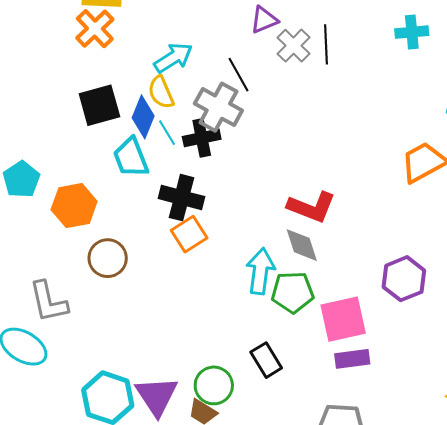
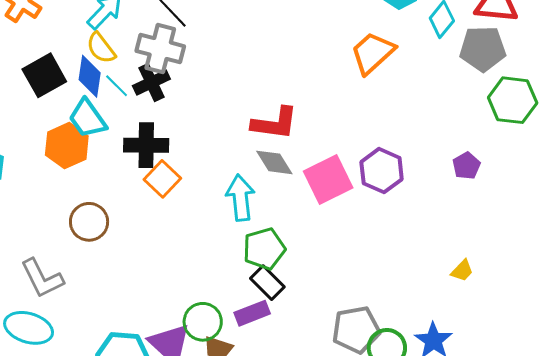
orange hexagon: (74, 206) -> (67, 146), moved
green pentagon: (293, 292) -> (264, 249), moved
pink square: (343, 319) -> (328, 180), moved
purple rectangle: (352, 359) -> (252, 313), moved
green circle: (214, 385) -> (203, 322), moved

